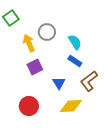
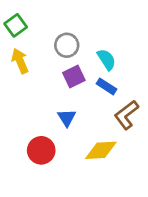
yellow arrow: (29, 43) -> (20, 61), moved
purple square: (35, 67) -> (74, 76), moved
blue triangle: (59, 83) -> (67, 118), moved

